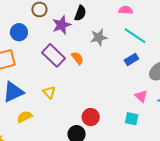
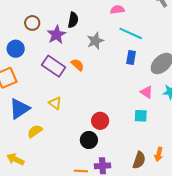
blue rectangle: (131, 60) -> (131, 57), turned -40

